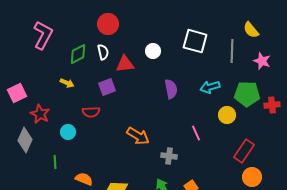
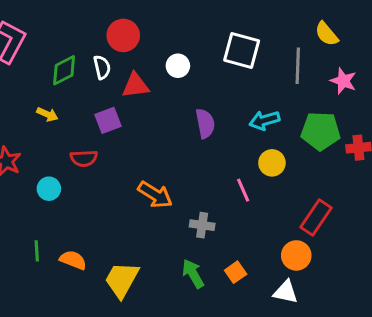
red circle: (108, 24) -> (123, 35), moved
yellow circle: (227, 115) -> (272, 163), moved
green line: (55, 162) -> (37, 251), moved
orange circle: (252, 177) -> (296, 255), moved

